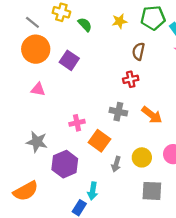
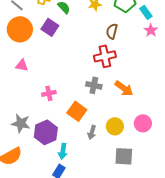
purple square: (69, 60) -> (50, 27), moved
red cross: (131, 79) -> (105, 56), size x1.5
pink cross: (77, 123) -> (49, 93), moved
gray star: (37, 142) -> (21, 123), moved
cyan arrow: (93, 191) -> (63, 151), moved

